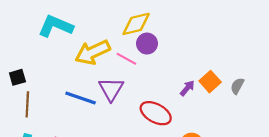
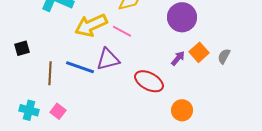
purple circle: (147, 44) -> (182, 17), moved, size x1.5
purple triangle: (111, 89) -> (108, 59), turned 45
brown line: (27, 104) -> (50, 73), moved

